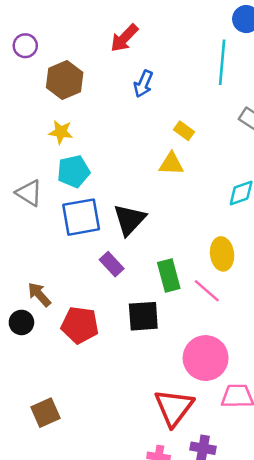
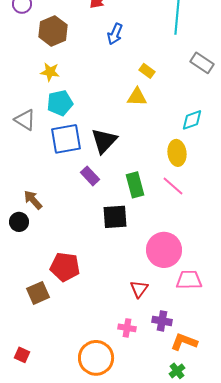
yellow ellipse: (222, 254) -> (177, 153), moved
pink line: (207, 291) -> (173, 186), moved
red pentagon: (80, 325) -> (65, 267), moved
red triangle: (174, 408) -> (139, 289), size x0.6

